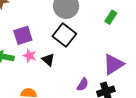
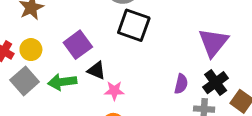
pink star: (30, 56) -> (114, 91), moved
black triangle: (48, 60) -> (97, 70), moved

